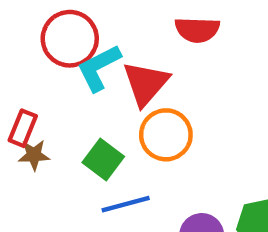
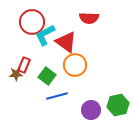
red triangle: (146, 83) -> (66, 42), turned -35
red rectangle: (23, 128) -> (24, 65), moved

